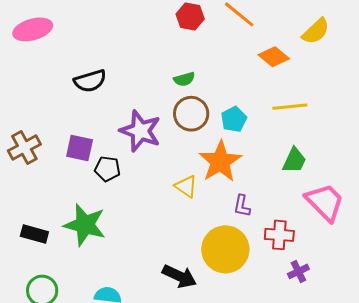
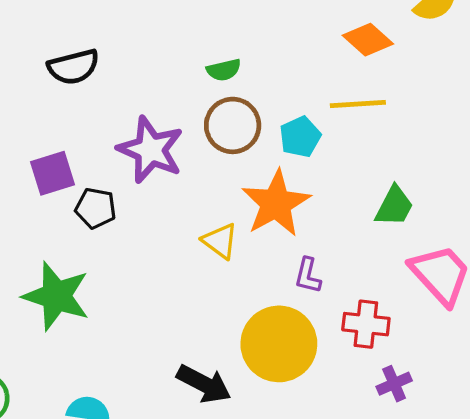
yellow line: (290, 107) -> (358, 104), moved
purple square: (80, 148) -> (53, 173), turned -32

